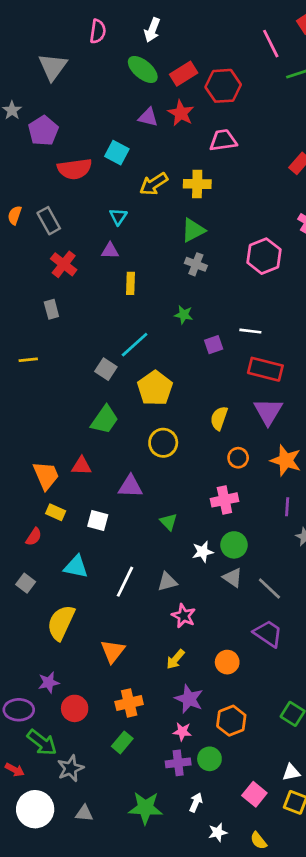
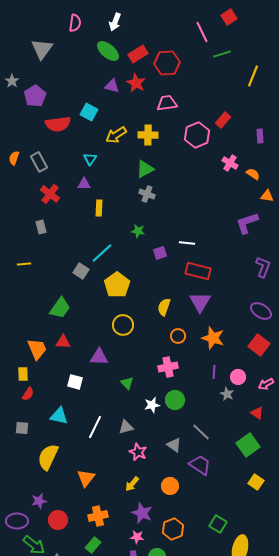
pink hexagon: (264, 256) -> (197, 135), moved
green trapezoid: (105, 420) -> (60, 308), moved
yellow rectangle: (56, 512) -> (23, 374), moved, turned 64
gray triangle: (233, 578) -> (174, 445), moved
gray square: (26, 583) -> (22, 428), turned -32

